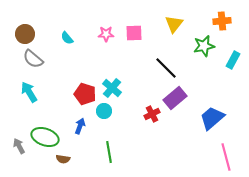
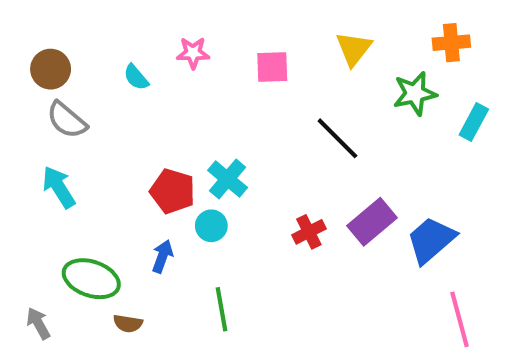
pink star: (106, 34) -> (193, 53), moved
purple rectangle: (175, 98) -> (372, 222), moved
gray arrow: (19, 146) -> (38, 323), moved

